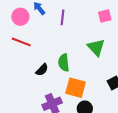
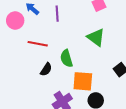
red line: (21, 42) -> (38, 44), moved

